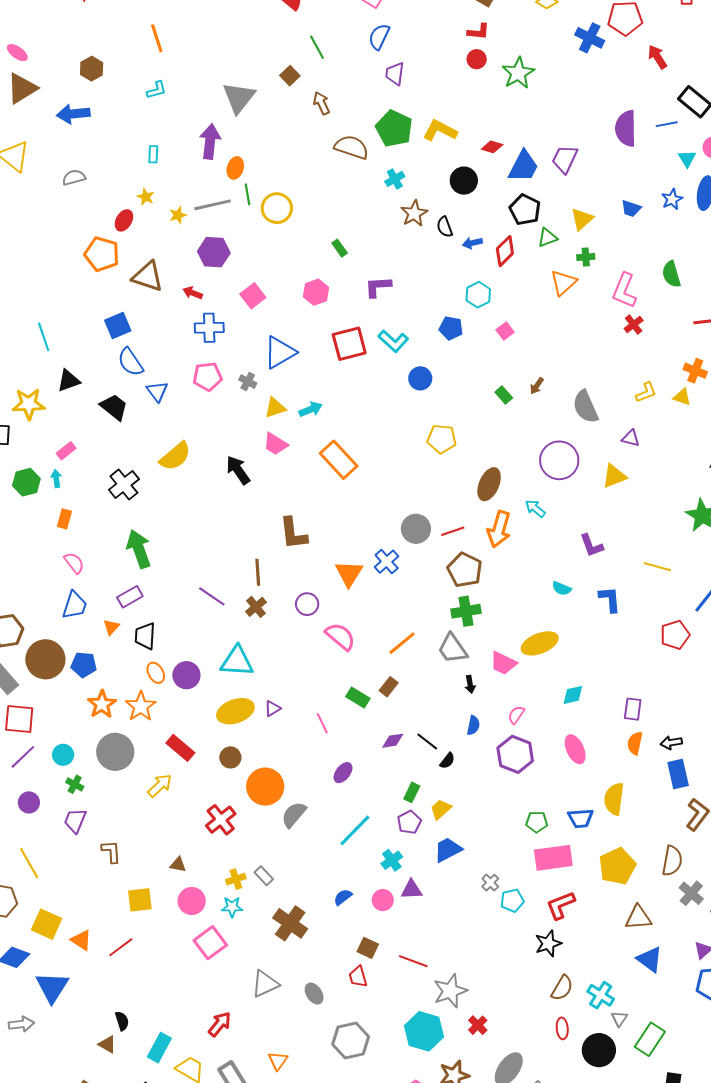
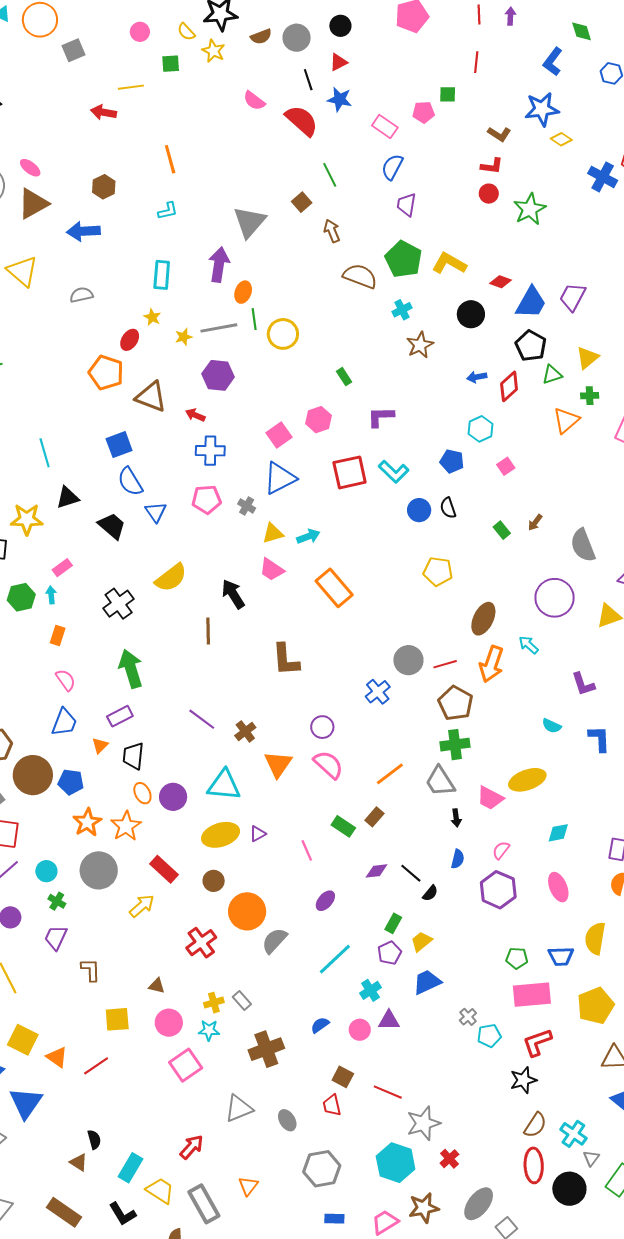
cyan rectangle: (153, 154) -> (162, 275), size x1.6
black semicircle: (445, 227) -> (448, 508), moved
pink square: (253, 296) -> (279, 435), moved
brown line: (258, 572) -> (208, 631), moved
orange triangle: (349, 573) -> (278, 764), moved
purple circle: (307, 604) -> (322, 727), moved
brown cross: (290, 923) -> (266, 1049), turned 32
red ellipse: (562, 1028) -> (534, 1165), size x1.6

